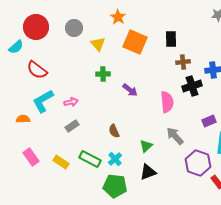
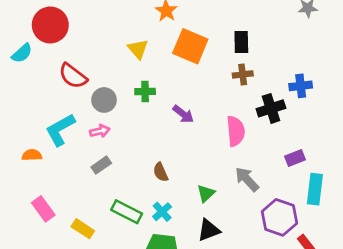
gray circle: (74, 28) -> (104, 100), moved
brown cross: (183, 62) -> (243, 74), moved
red semicircle: (37, 70) -> (73, 76), moved
yellow rectangle: (61, 162) -> (83, 229), moved

